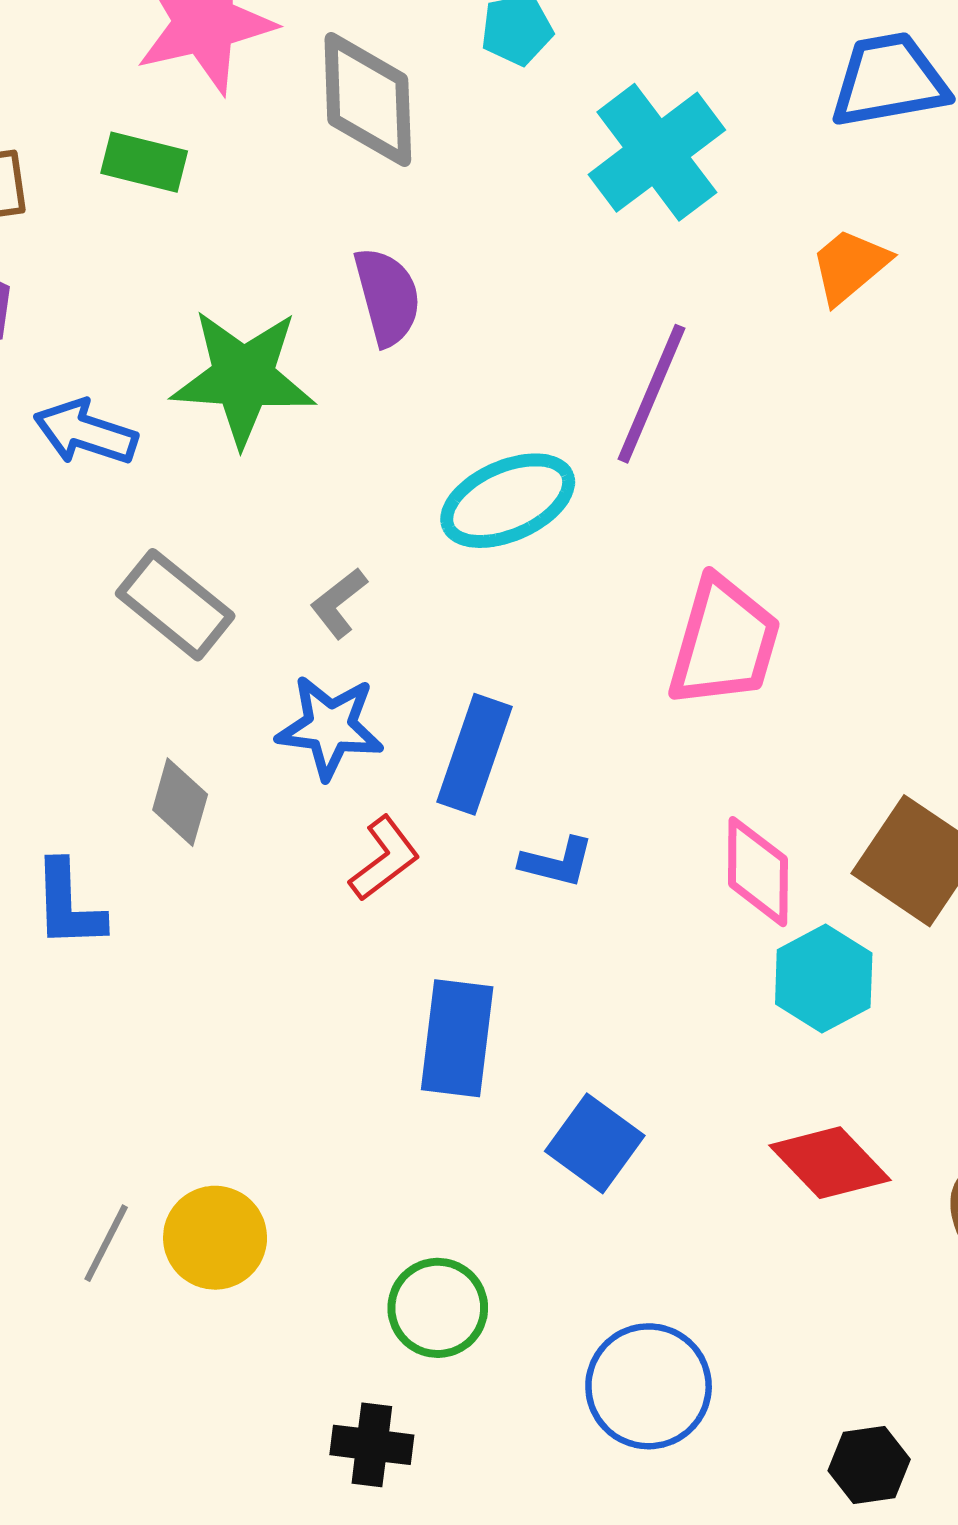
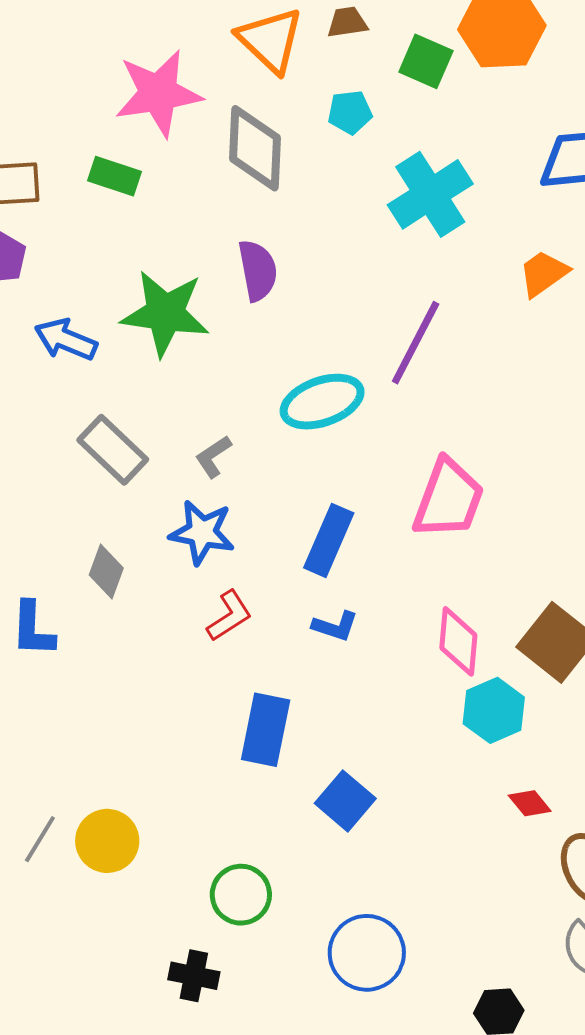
blue rectangle: (475, 754) -> (329, 540), moved
red diamond: (830, 1163) -> (530, 803), moved, size x0.6

